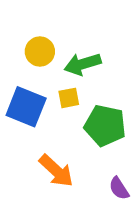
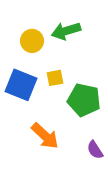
green arrow: (83, 64) -> (66, 31), moved

